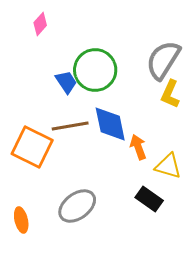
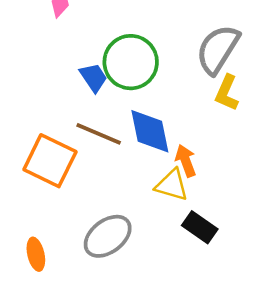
brown line: (70, 126) -> (99, 134), turned 33
yellow triangle: (168, 166) -> (172, 185), moved

